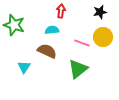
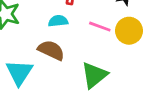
pink line: (82, 43) -> (100, 27), moved
cyan triangle: (24, 67) -> (19, 72), size x1.5

